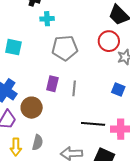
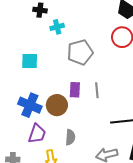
brown circle: (32, 108) -> (57, 105), moved
gray semicircle: (38, 142) -> (70, 137), moved

